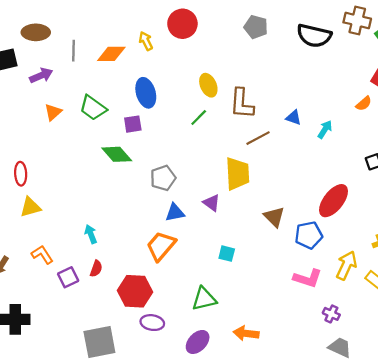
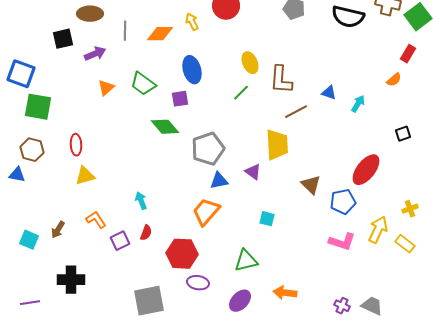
gray pentagon: (163, 178) -> (208, 149), size x1.4
purple cross: (331, 314) -> (342, 306), moved

